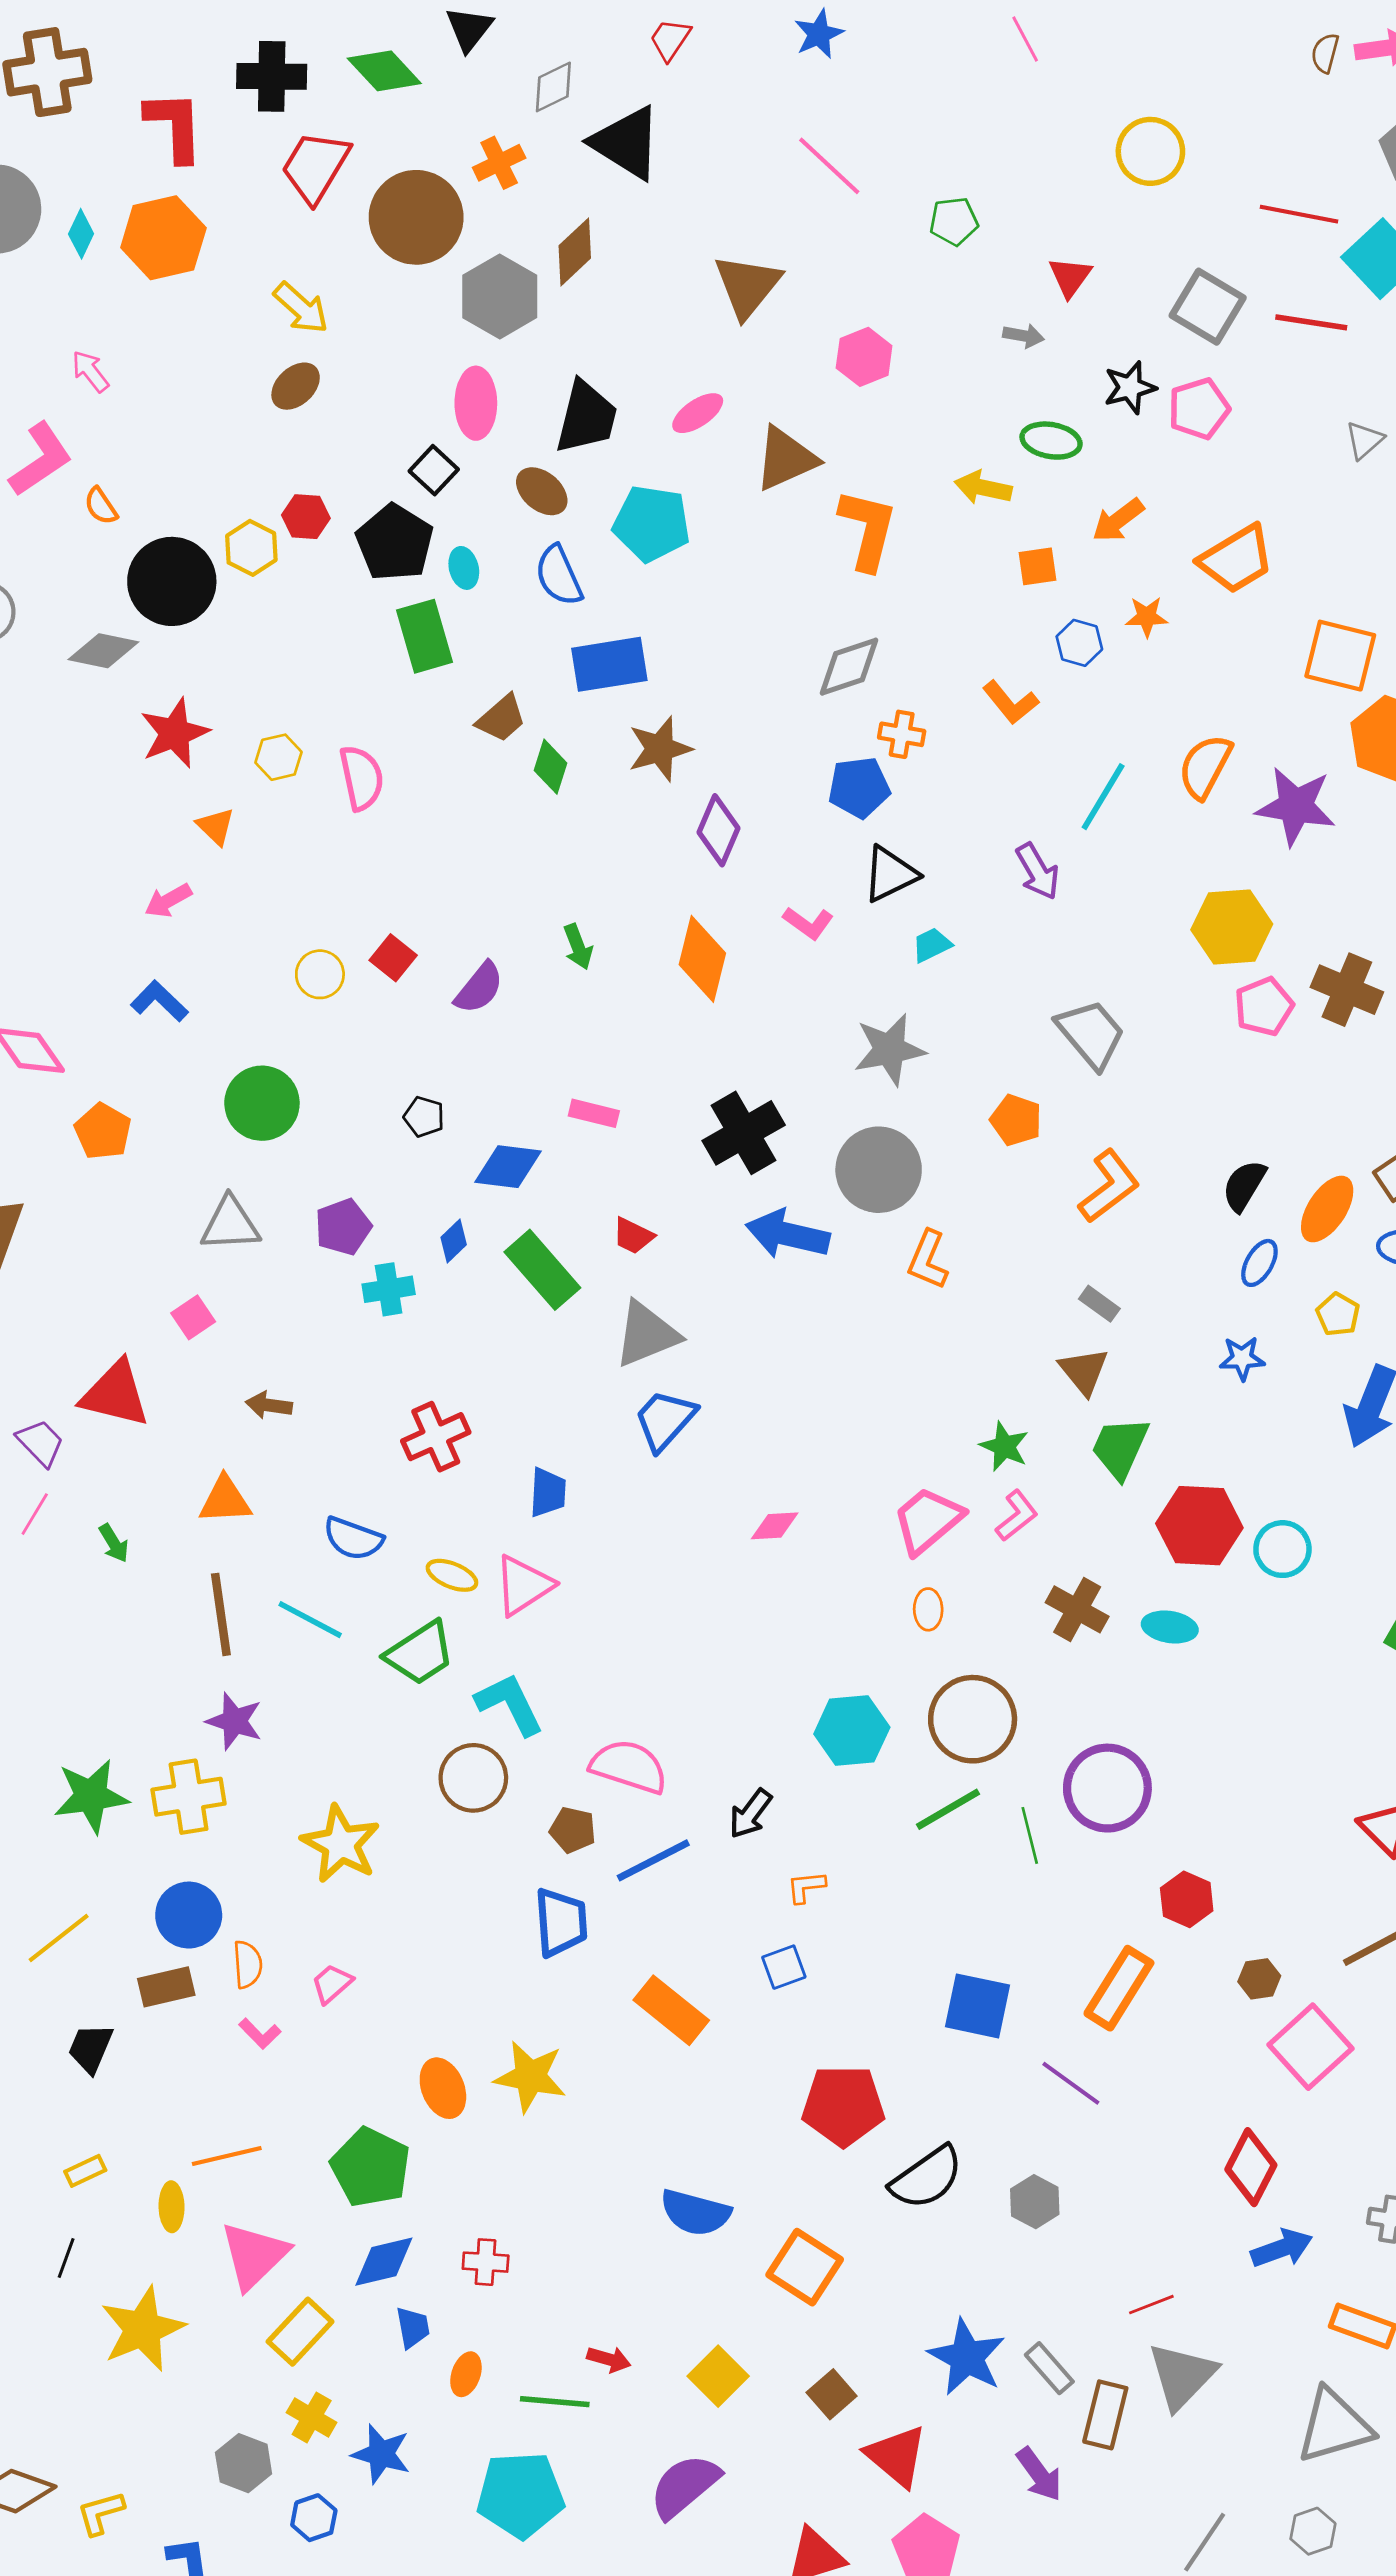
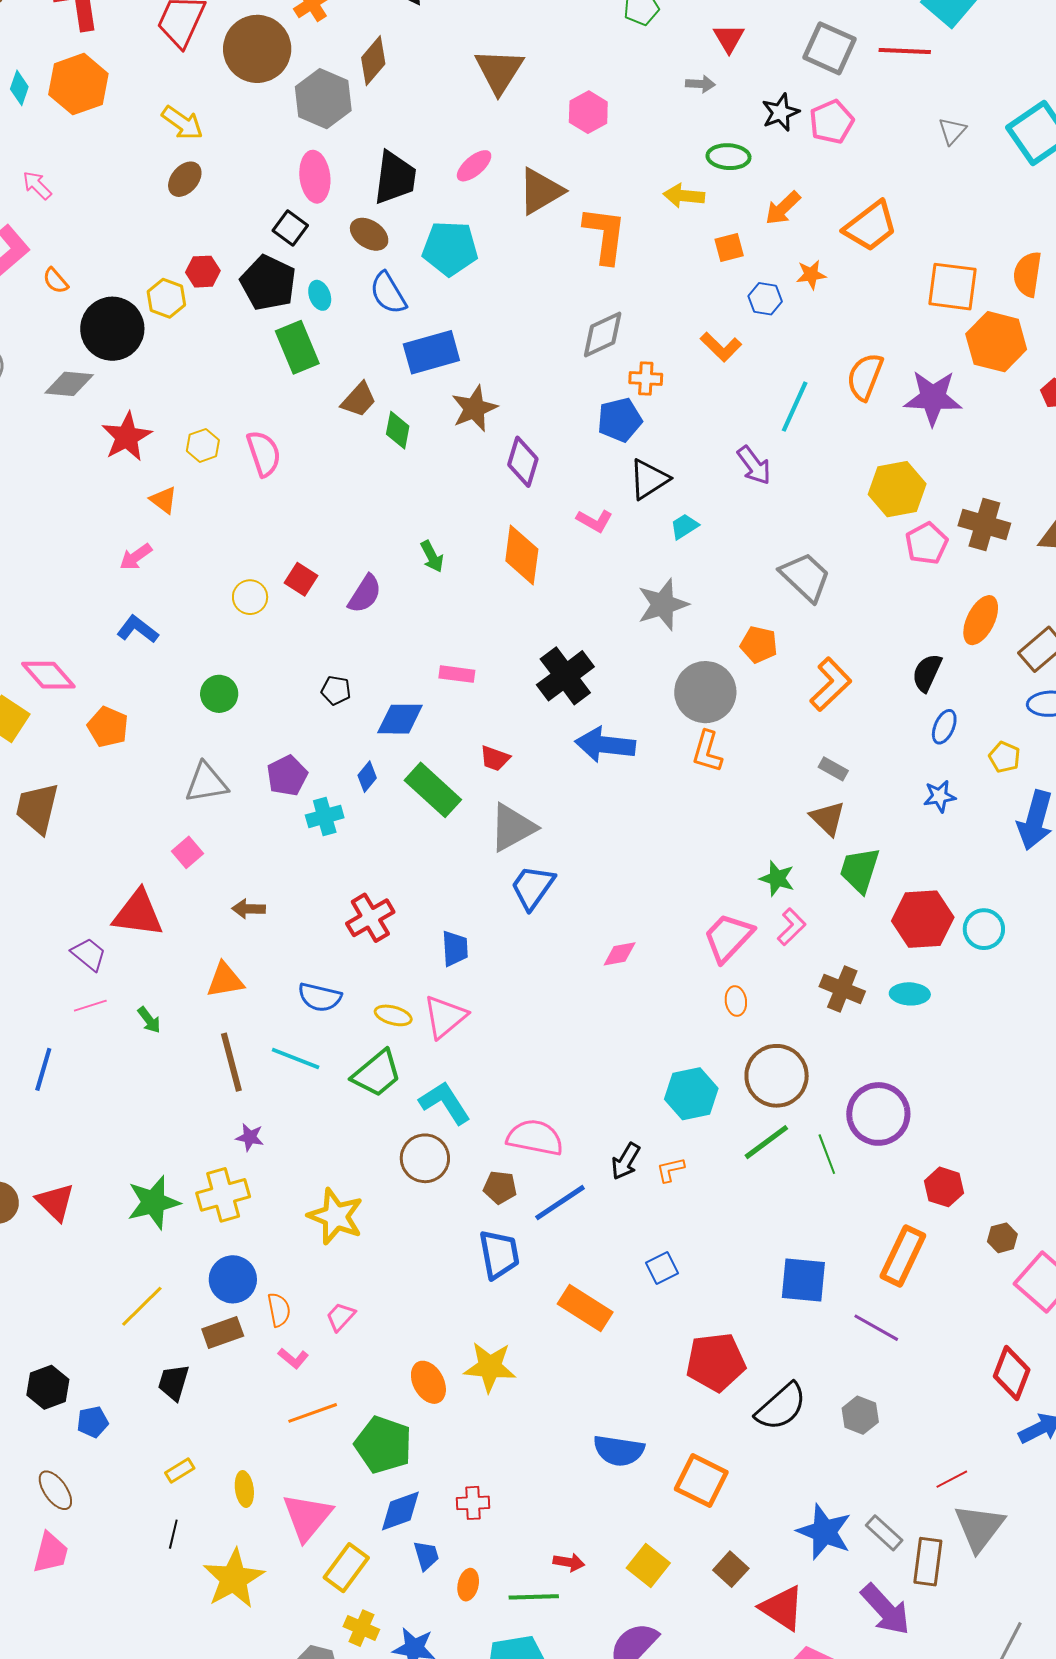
green circle: (262, 1103) -> (219, 694), size x0.7
gray circle: (879, 1170) -> (705, 692), moved
orange ellipse: (1327, 1209) -> (981, 620), moved
pink line: (35, 1514) -> (90, 1006), turned 48
purple star: (234, 1721) -> (250, 1137), size x0.7
orange L-shape: (806, 1887) -> (670, 1170), moved
orange line: (227, 2156) -> (313, 1413), moved
purple arrow: (1039, 2474) -> (886, 1609), size x1.4

